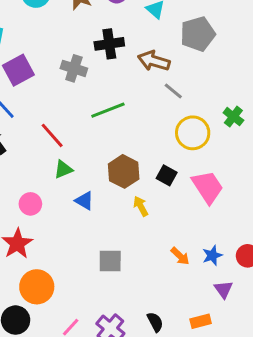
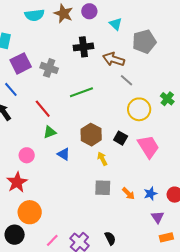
gray cross: (74, 68) -> (49, 68), moved
gray square: (110, 261) -> (103, 188), moved
orange rectangle: (201, 321) -> (166, 237), moved

